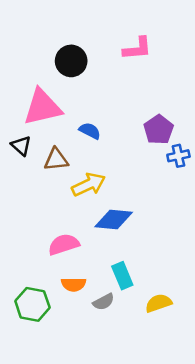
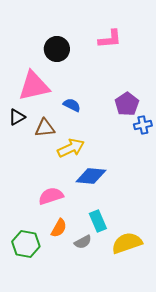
black triangle: (21, 146) -> (17, 117), turned 48
orange semicircle: (74, 284) -> (59, 228), turned -60
yellow semicircle: (159, 303) -> (127, 243), size x1.4

